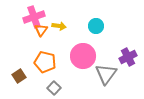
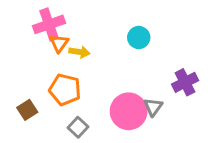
yellow arrow: (59, 26) -> (79, 52), moved
pink circle: (83, 56) -> (129, 111), moved
gray triangle: (106, 74) -> (153, 107), size x0.6

